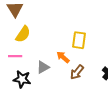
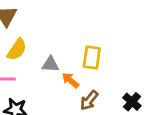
gray triangle: (43, 67) -> (50, 64), moved, turned 32

